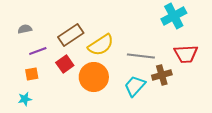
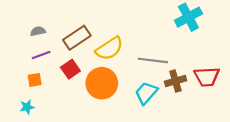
gray semicircle: (25, 29) -> (38, 31), moved
red trapezoid: (186, 54) -> (207, 77), moved

